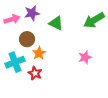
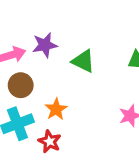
brown circle: (27, 39) -> (21, 85), moved

